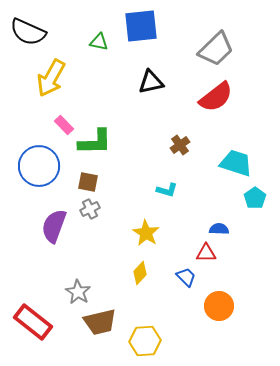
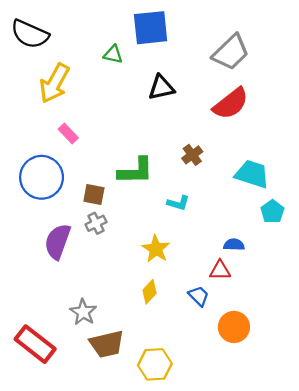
green triangle: (99, 42) -> (113, 54), moved
green L-shape: (95, 142) -> (136, 171), moved

